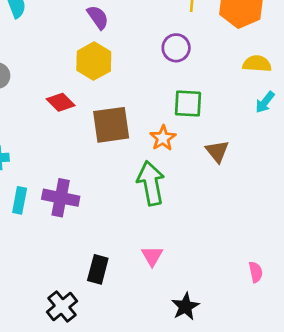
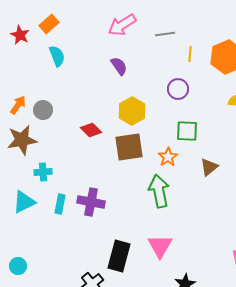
yellow hexagon: (94, 61) -> (132, 111), moved
brown triangle: (217, 151) -> (209, 167), turned 30
pink triangle: (152, 256) -> (160, 246), size x1.5
black rectangle: (98, 269) -> (119, 256), size x1.4

